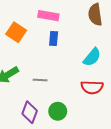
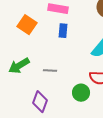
green circle: (58, 111) -> (81, 93), moved

